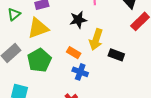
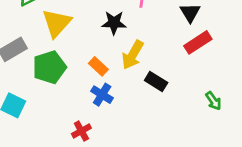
yellow triangle: (38, 28) -> (57, 23), turned -40

